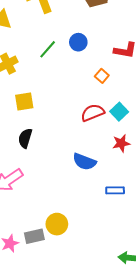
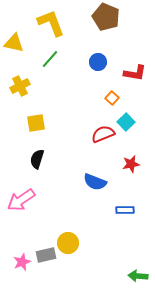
blue circle: (78, 42) -> (98, 62), moved
green line: (48, 49) -> (50, 59), moved
cyan square: (119, 112) -> (126, 122), moved

